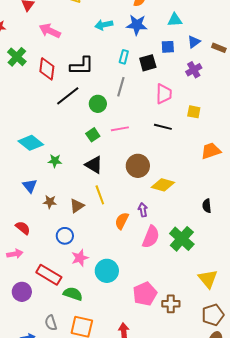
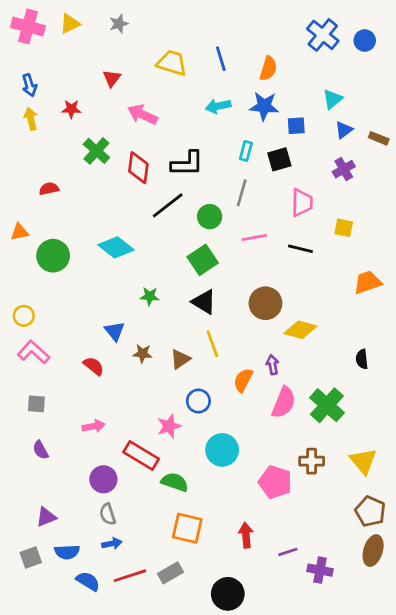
cyan triangle: (175, 20) -> (333, 99), moved, turned -35
blue square: (168, 47) -> (296, 126), moved
pink line: (120, 129) -> (254, 238), moved
green square: (93, 135) -> (203, 260), size x1.5
cyan diamond: (31, 143) -> (116, 247), moved
red semicircle: (23, 228) -> (94, 366), moved
blue circle: (65, 236) -> (198, 401), moved
pink star: (80, 258) -> (169, 426), moved
pink pentagon: (145, 294) -> (275, 482), turned -30
brown cross: (171, 304) -> (312, 461), moved
brown pentagon: (213, 315) -> (370, 511), turned -30
gray semicircle: (51, 323) -> (108, 514), moved

